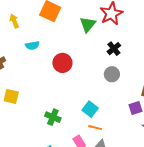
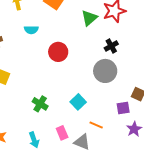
gray circle: (112, 74) -> (105, 71), size x1.5
orange line: (95, 128) -> (96, 125), moved

